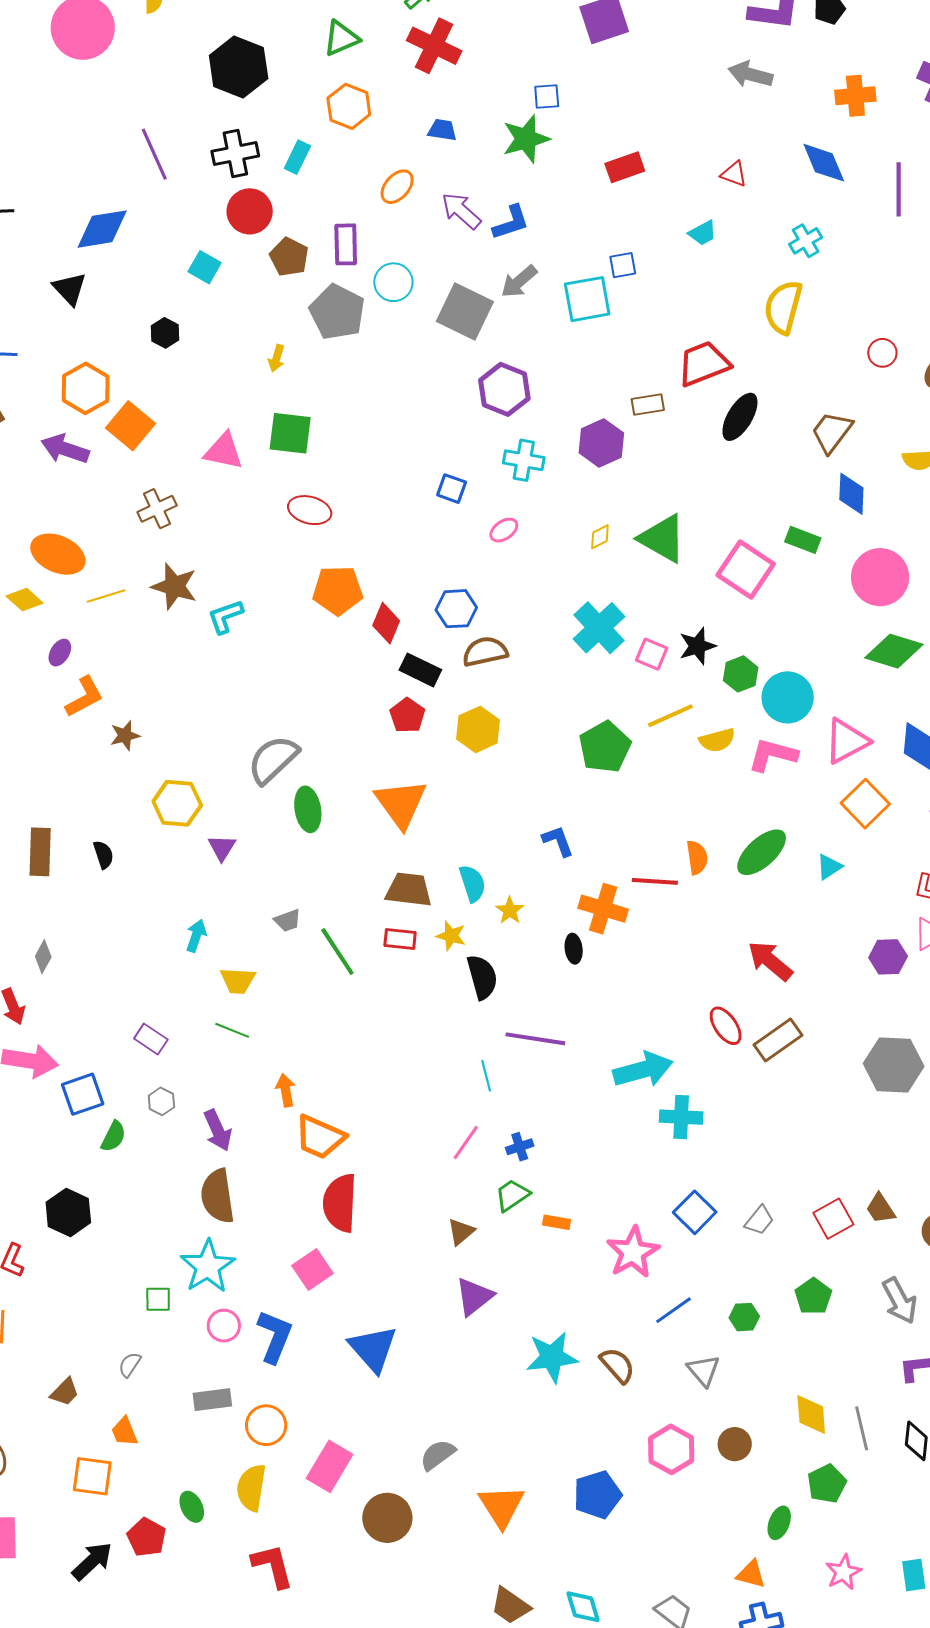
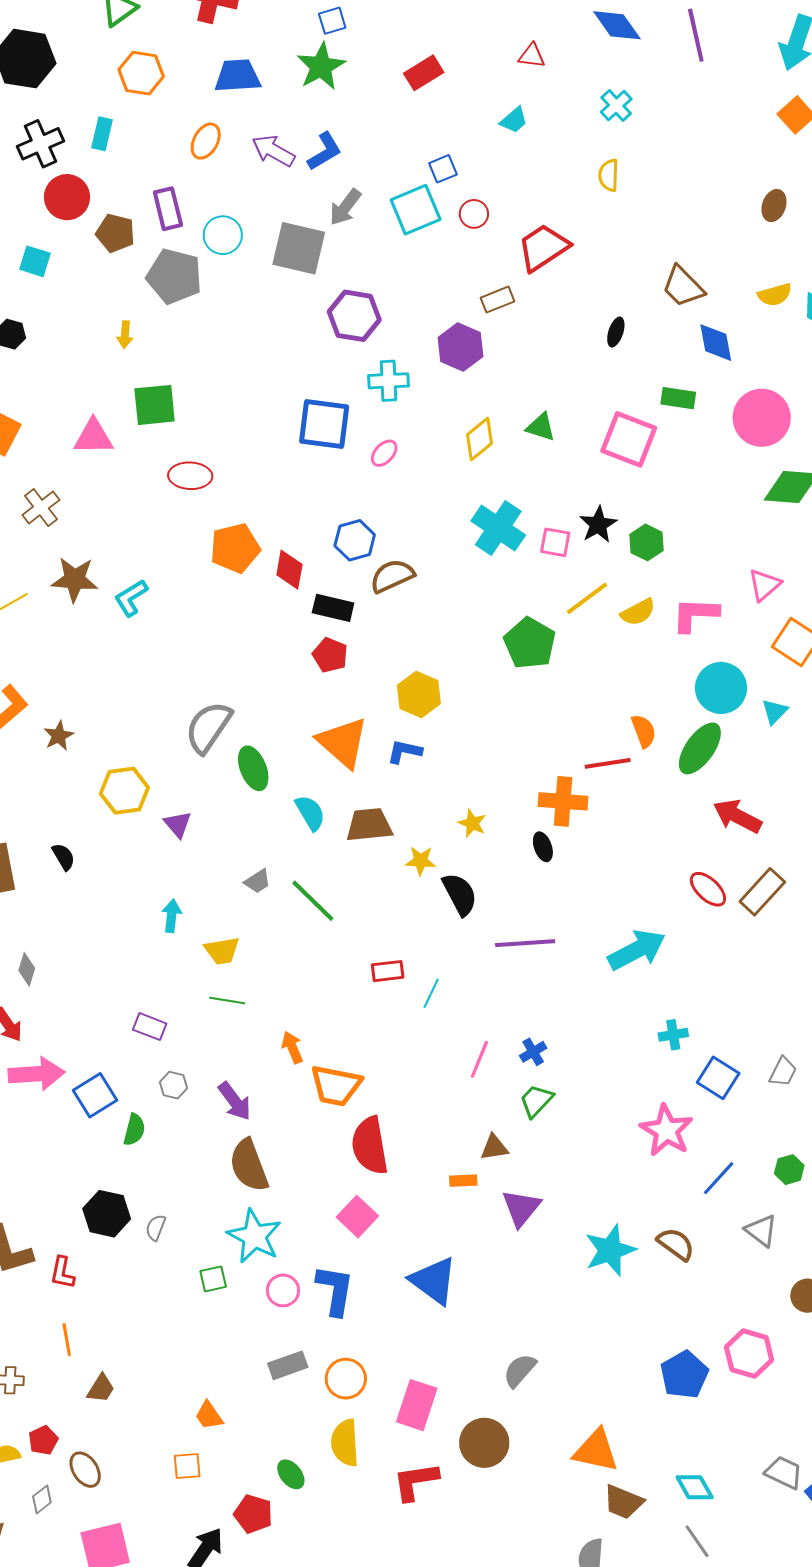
blue trapezoid: (442, 130) -> (238, 76), size x1.6
yellow semicircle: (783, 307) -> (609, 175), size x0.6
red circle: (882, 353) -> (474, 214), moved
black ellipse: (740, 417) -> (616, 332), moved, size x0.6
brown trapezoid: (832, 432) -> (683, 287), turned -69
blue square: (452, 489) -> (324, 424), size x1.8
yellow diamond: (600, 537) -> (479, 439), size x1.6
green triangle: (662, 538) -> (541, 427), size x0.6
cyan circle: (788, 697) -> (721, 688), moved
yellow hexagon: (478, 729) -> (419, 694), moved
pink triangle: (847, 741) -> (764, 585), size x0.7
blue L-shape: (558, 841) -> (404, 752), moved, turned -45
green ellipse: (762, 852) -> (700, 748), moved
cyan semicircle: (472, 883) -> (310, 813), moved
red rectangle: (400, 939) -> (388, 971), moved
cyan line: (486, 1076) -> (431, 993), moved, turned 52
cyan cross: (681, 1117) -> (673, 1035), moved, size x0.7
orange rectangle: (557, 1222) -> (463, 1181), moved
brown triangle: (461, 1232) -> (494, 1148), turned 44
gray semicircle: (130, 1365) -> (156, 1228), moved
brown trapezoid: (65, 1392) -> (101, 1388), moved
pink hexagon: (671, 1449) -> (749, 1354), moved
orange square: (92, 1476) -> (187, 1466), size x0.7
orange triangle: (501, 1506) -> (596, 1451), moved, turned -33
red L-shape: (273, 1566) -> (416, 1481), moved, turned -72

